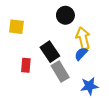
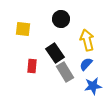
black circle: (65, 15) -> (61, 19), moved
blue semicircle: (81, 54) -> (86, 64), moved

